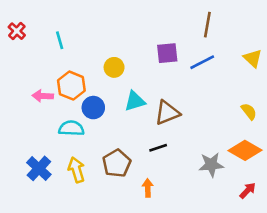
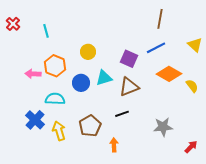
purple square: (167, 53) -> (129, 59), moved, turned 30
blue circle: (93, 108) -> (81, 83), moved
orange diamond: (245, 150) -> (169, 74), moved
blue cross: (39, 168) -> (35, 120), moved

